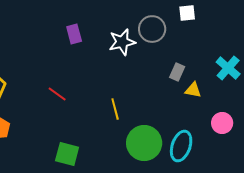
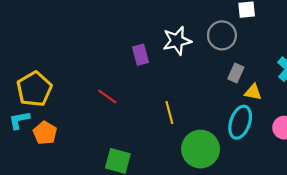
gray circle: (152, 29) -> (222, 35), moved
purple rectangle: (74, 34) -> (140, 55), moved
cyan ellipse: (181, 146) -> (240, 122), moved

